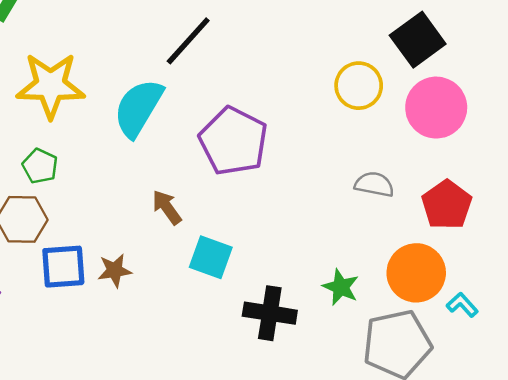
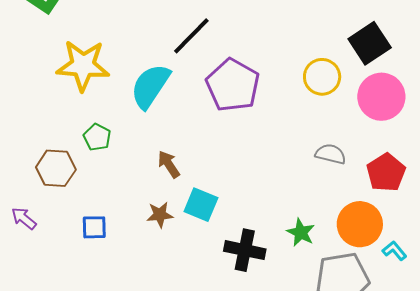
purple pentagon: (233, 141) -> (233, 85), moved
green pentagon: (40, 166) -> (97, 137), moved
blue square: (63, 267) -> (94, 227), moved, size x0.7
brown star: (115, 270) -> (160, 215), moved

